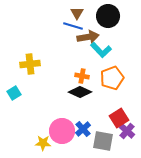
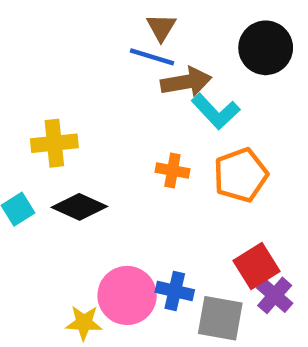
black circle: (108, 16) -> (266, 48), moved
black diamond: (80, 92) -> (79, 207), moved
blue cross: (83, 129) -> (175, 291), turned -35

